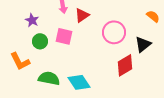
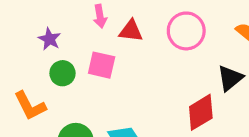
red triangle: (82, 15) -> (131, 31), turned 42
pink circle: (114, 32) -> (186, 31), moved

